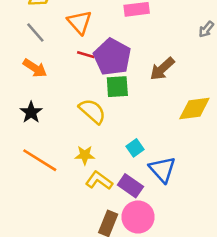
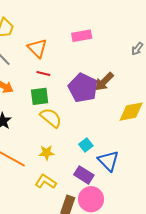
purple pentagon: (112, 57) -> (83, 88), moved
green square: (117, 87) -> (40, 96), moved
yellow L-shape: (99, 181) -> (46, 182), moved

